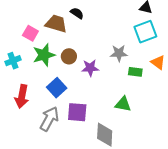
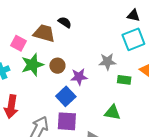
blue square: (57, 88) -> (66, 96), moved

